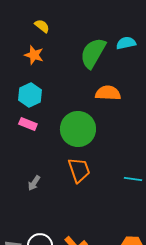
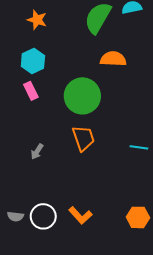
pink rectangle: (28, 124) -> (31, 91), turned 42

